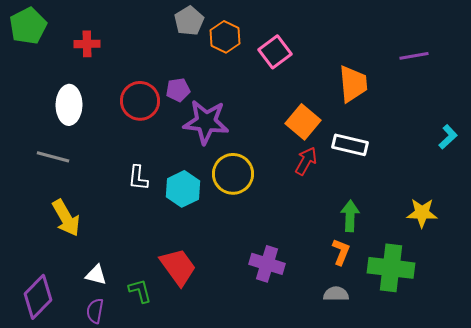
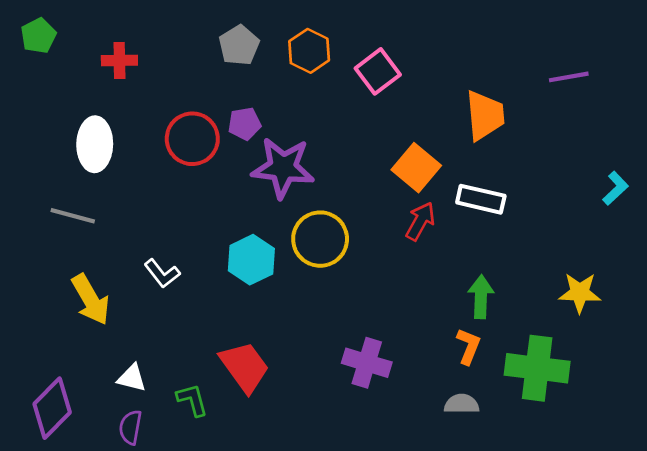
gray pentagon: (189, 21) -> (239, 45), moved
green pentagon: (28, 26) -> (38, 36), size x0.7
white L-shape: (138, 178) -> (162, 273), moved, turned -44

